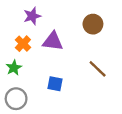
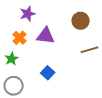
brown line: (98, 69) -> (90, 50), moved, turned -60
blue square: (55, 84) -> (48, 73), turned 32

